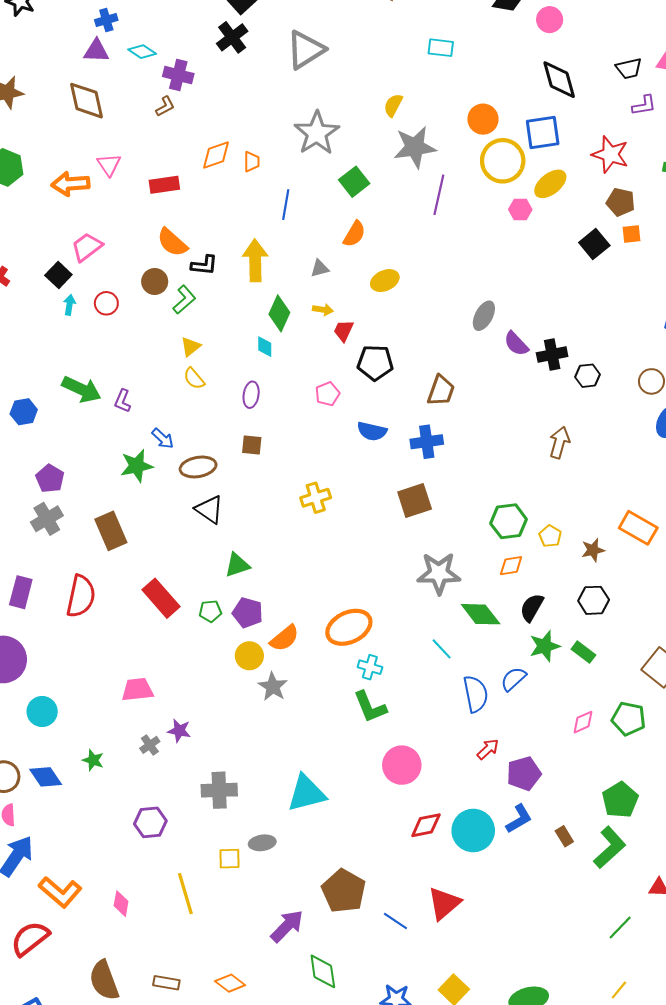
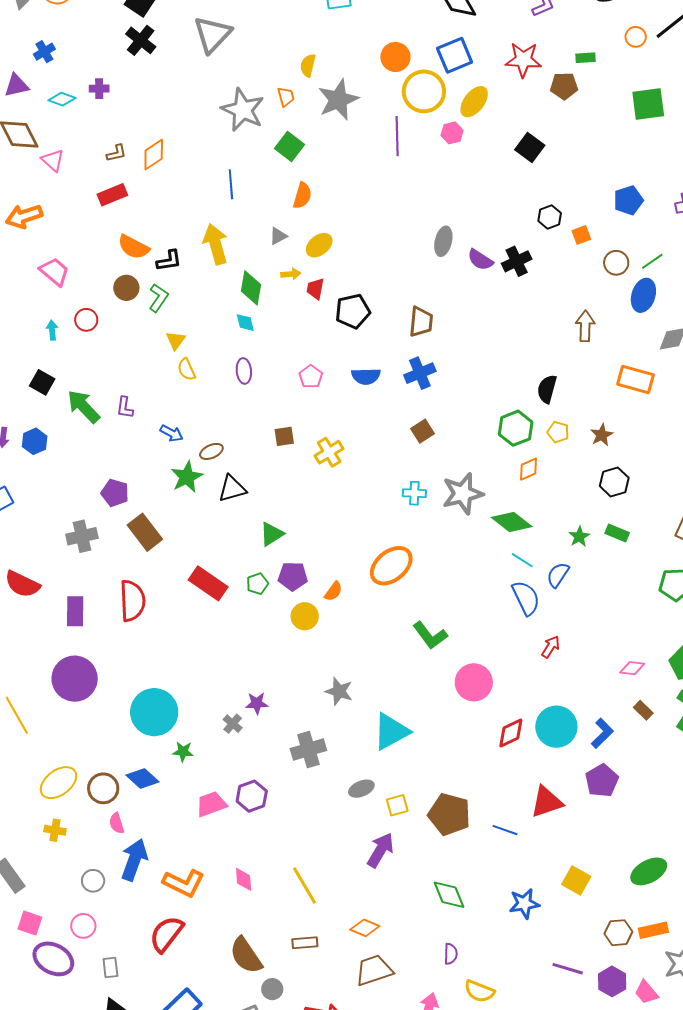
blue cross: (106, 20) -> (44, 52), moved
cyan diamond: (142, 52) -> (62, 99), moved
purple cross: (178, 75) -> (99, 89), size x0.7
brown L-shape: (165, 106) -> (116, 153), moved, turned 30
orange trapezoid: (252, 162) -> (286, 97), moved
pink triangle: (109, 165) -> (53, 160), moved
purple line: (439, 195) -> (397, 136), moved
brown pentagon: (621, 202) -> (564, 86), moved
orange square: (631, 234) -> (581, 235), moved
pink trapezoid: (87, 247) -> (54, 272), turned 92
black square: (58, 275) -> (42, 382), moved
yellow ellipse: (385, 281) -> (319, 245), moved
black hexagon: (588, 376) -> (550, 217), moved
yellow semicircle: (194, 379) -> (186, 369), turned 30
green arrow: (82, 389) -> (84, 406), turned -144
pink pentagon: (328, 394) -> (311, 377), moved
brown arrow: (559, 442) -> (585, 326), moved
brown square: (252, 445) -> (284, 436), moved
green star: (137, 466) -> (187, 477), moved
brown ellipse: (198, 467) -> (211, 451), size x0.7
purple pentagon: (50, 479) -> (115, 493), moved
brown square: (415, 500) -> (422, 431), size x0.7
black triangle: (209, 509) -> (232, 489), turned -36
gray cross: (47, 519) -> (82, 536), turned 32
orange rectangle: (638, 528) -> (635, 379), moved
black semicircle: (532, 608) -> (547, 389), moved
orange semicircle: (284, 638) -> (333, 591), size x0.7
green star: (545, 646) -> (579, 537), size x0.7
cyan line: (442, 649) -> (522, 560), moved
cyan cross: (370, 667) -> (414, 493), moved
gray star: (273, 687) -> (339, 691), moved
pink trapezoid: (137, 690) -> (211, 804), moved
cyan circle: (42, 712) -> (154, 712), moved, size x1.6
pink diamond: (583, 722) -> (632, 668), moved, turned 45
purple pentagon: (524, 774) -> (602, 781), moved
blue L-shape: (519, 819) -> (602, 733), moved
yellow square: (229, 859) -> (397, 805), moved
yellow line: (185, 894) -> (304, 886), moved
red triangle: (444, 903) -> (547, 802), turned 36
purple arrow: (287, 926) -> (380, 850), moved

